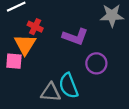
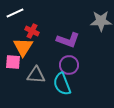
purple circle: (96, 63) -> (69, 65), moved
gray triangle: (51, 92) -> (36, 75), moved

